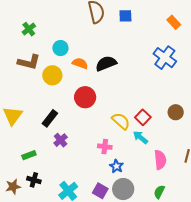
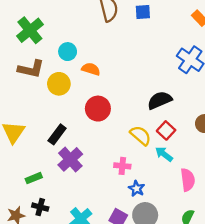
green cross: (29, 29) -> (30, 30), size x1.6
black semicircle: (106, 64) -> (160, 100), moved
purple cross: (61, 140) -> (70, 159), size x1.5

